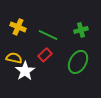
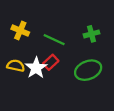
green ellipse: (78, 62) -> (88, 70), turned 40
white star: (25, 71) -> (36, 68), moved

